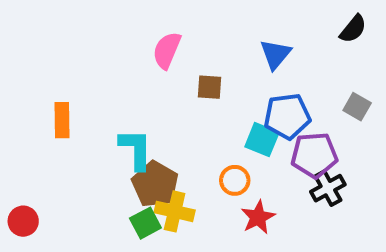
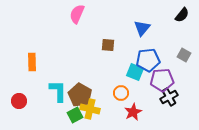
pink semicircle: (167, 50) -> (77, 14), moved
cyan L-shape: (136, 149) -> (58, 91), moved
red circle: (23, 221) -> (19, 101), moved

